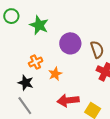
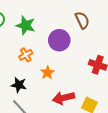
brown semicircle: (97, 50) -> (82, 20), moved
orange cross: (36, 62) -> (26, 55), moved

